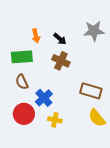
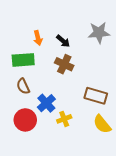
yellow cross: (55, 120) -> (64, 119), moved, turned -32

